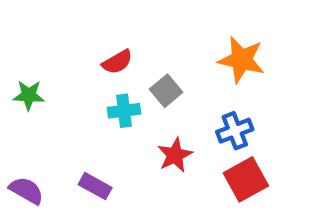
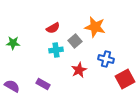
orange star: (241, 60) -> (95, 27), moved
blue cross: (235, 131) -> (106, 59), turned 35
red square: (246, 179) -> (125, 79), moved

